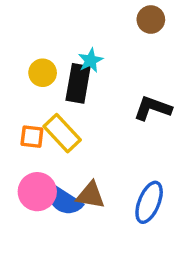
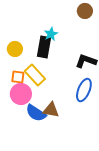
yellow circle: (43, 73) -> (15, 49), moved
pink circle: (37, 192) -> (21, 94), moved
blue ellipse: (149, 202) -> (84, 90), moved

